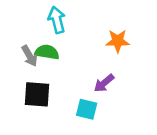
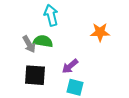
purple arrow: (104, 83) -> (70, 66), moved

